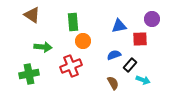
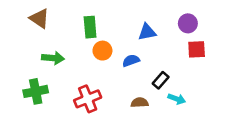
red square: (140, 39) -> (197, 49), moved
blue semicircle: (114, 55) -> (131, 60), moved
red cross: (71, 66) -> (88, 99), moved
brown semicircle: (113, 83) -> (140, 103), turned -64

